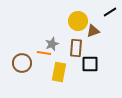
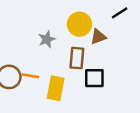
gray star: (52, 44) -> (47, 39), moved
orange line: (44, 53) -> (30, 76), moved

